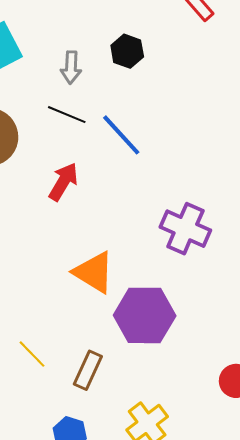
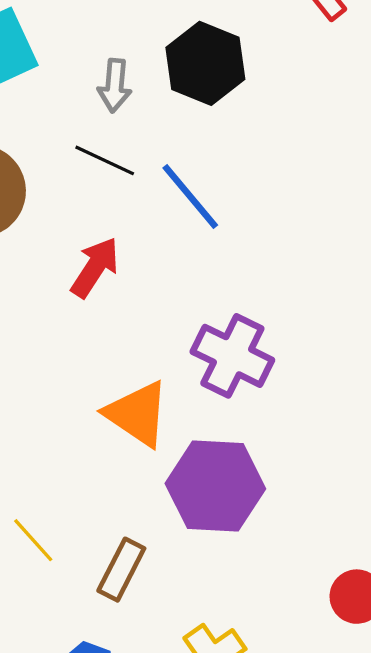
black hexagon: (127, 51) -> (205, 63), size x1.5
purple cross: (185, 229) -> (232, 356), moved

